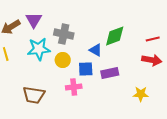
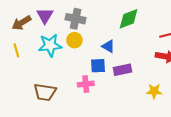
gray cross: (64, 34) -> (76, 19), moved
green diamond: (115, 36) -> (129, 19), moved
yellow circle: (63, 60) -> (75, 40), moved

